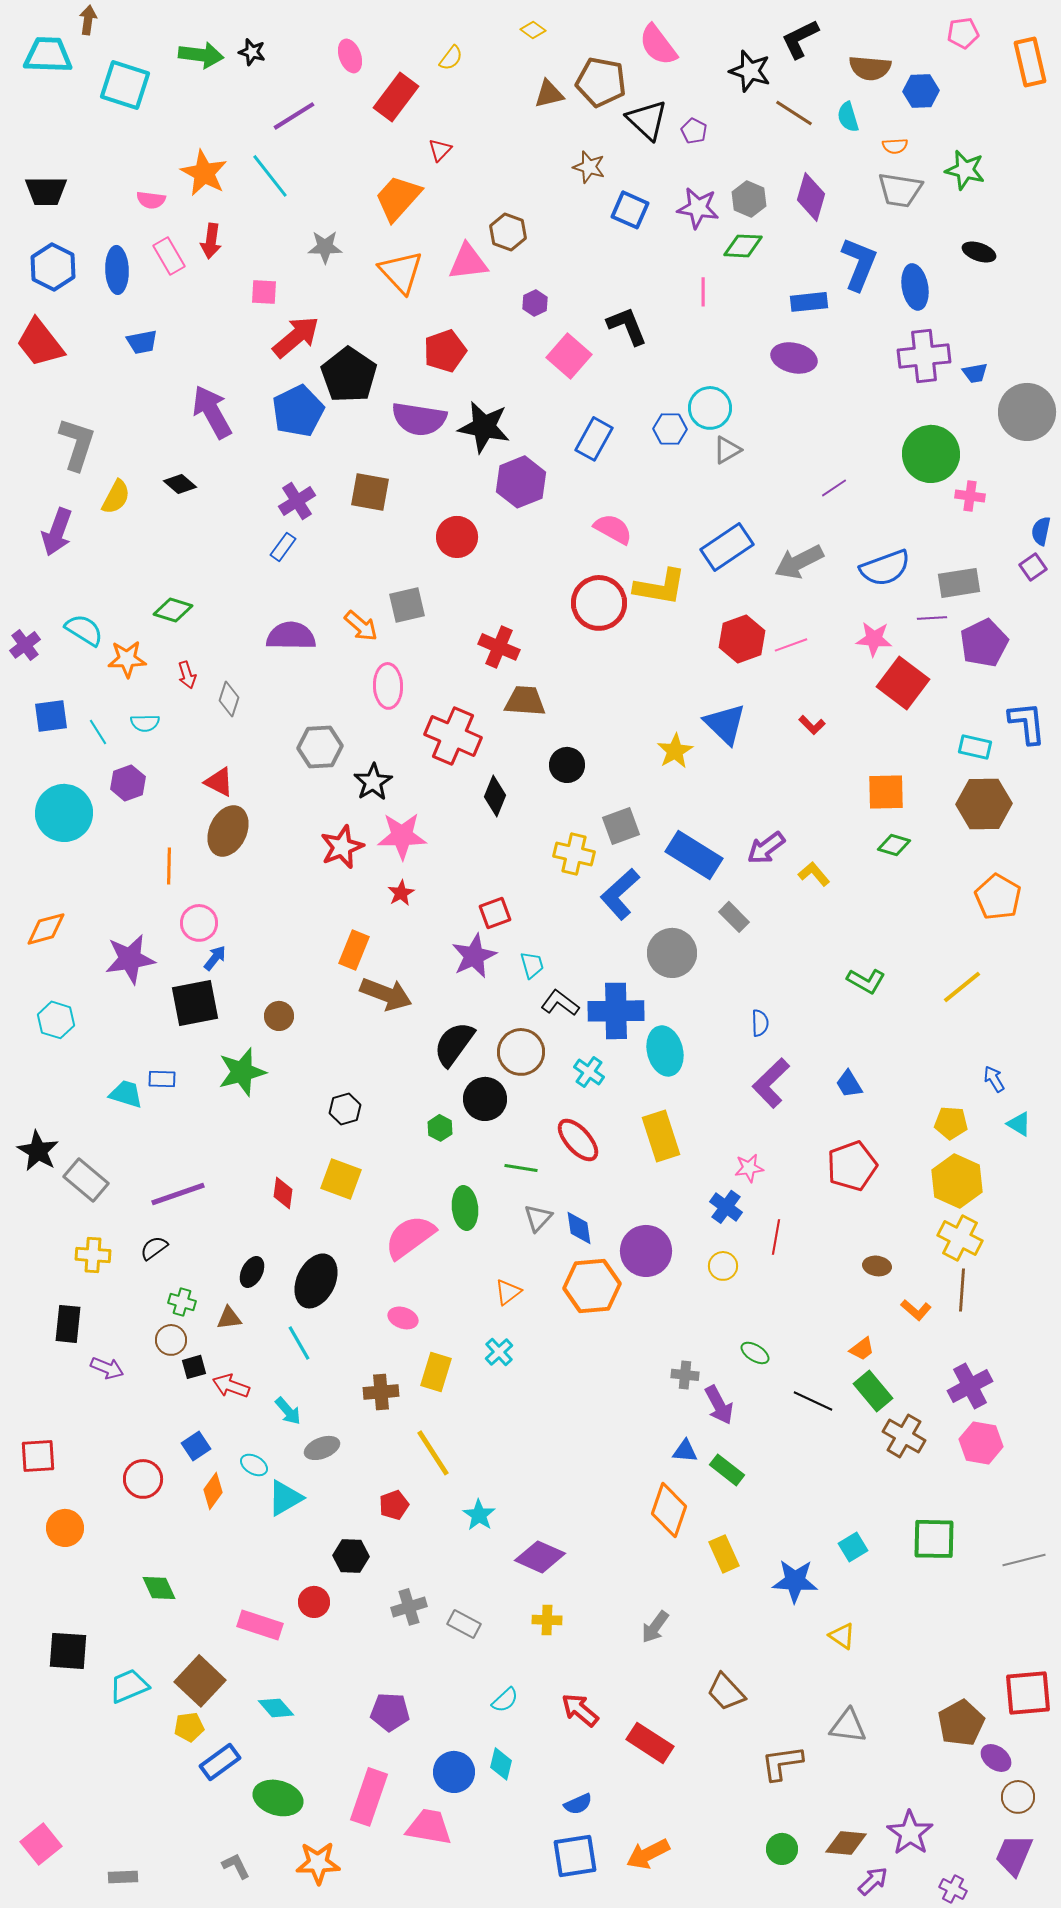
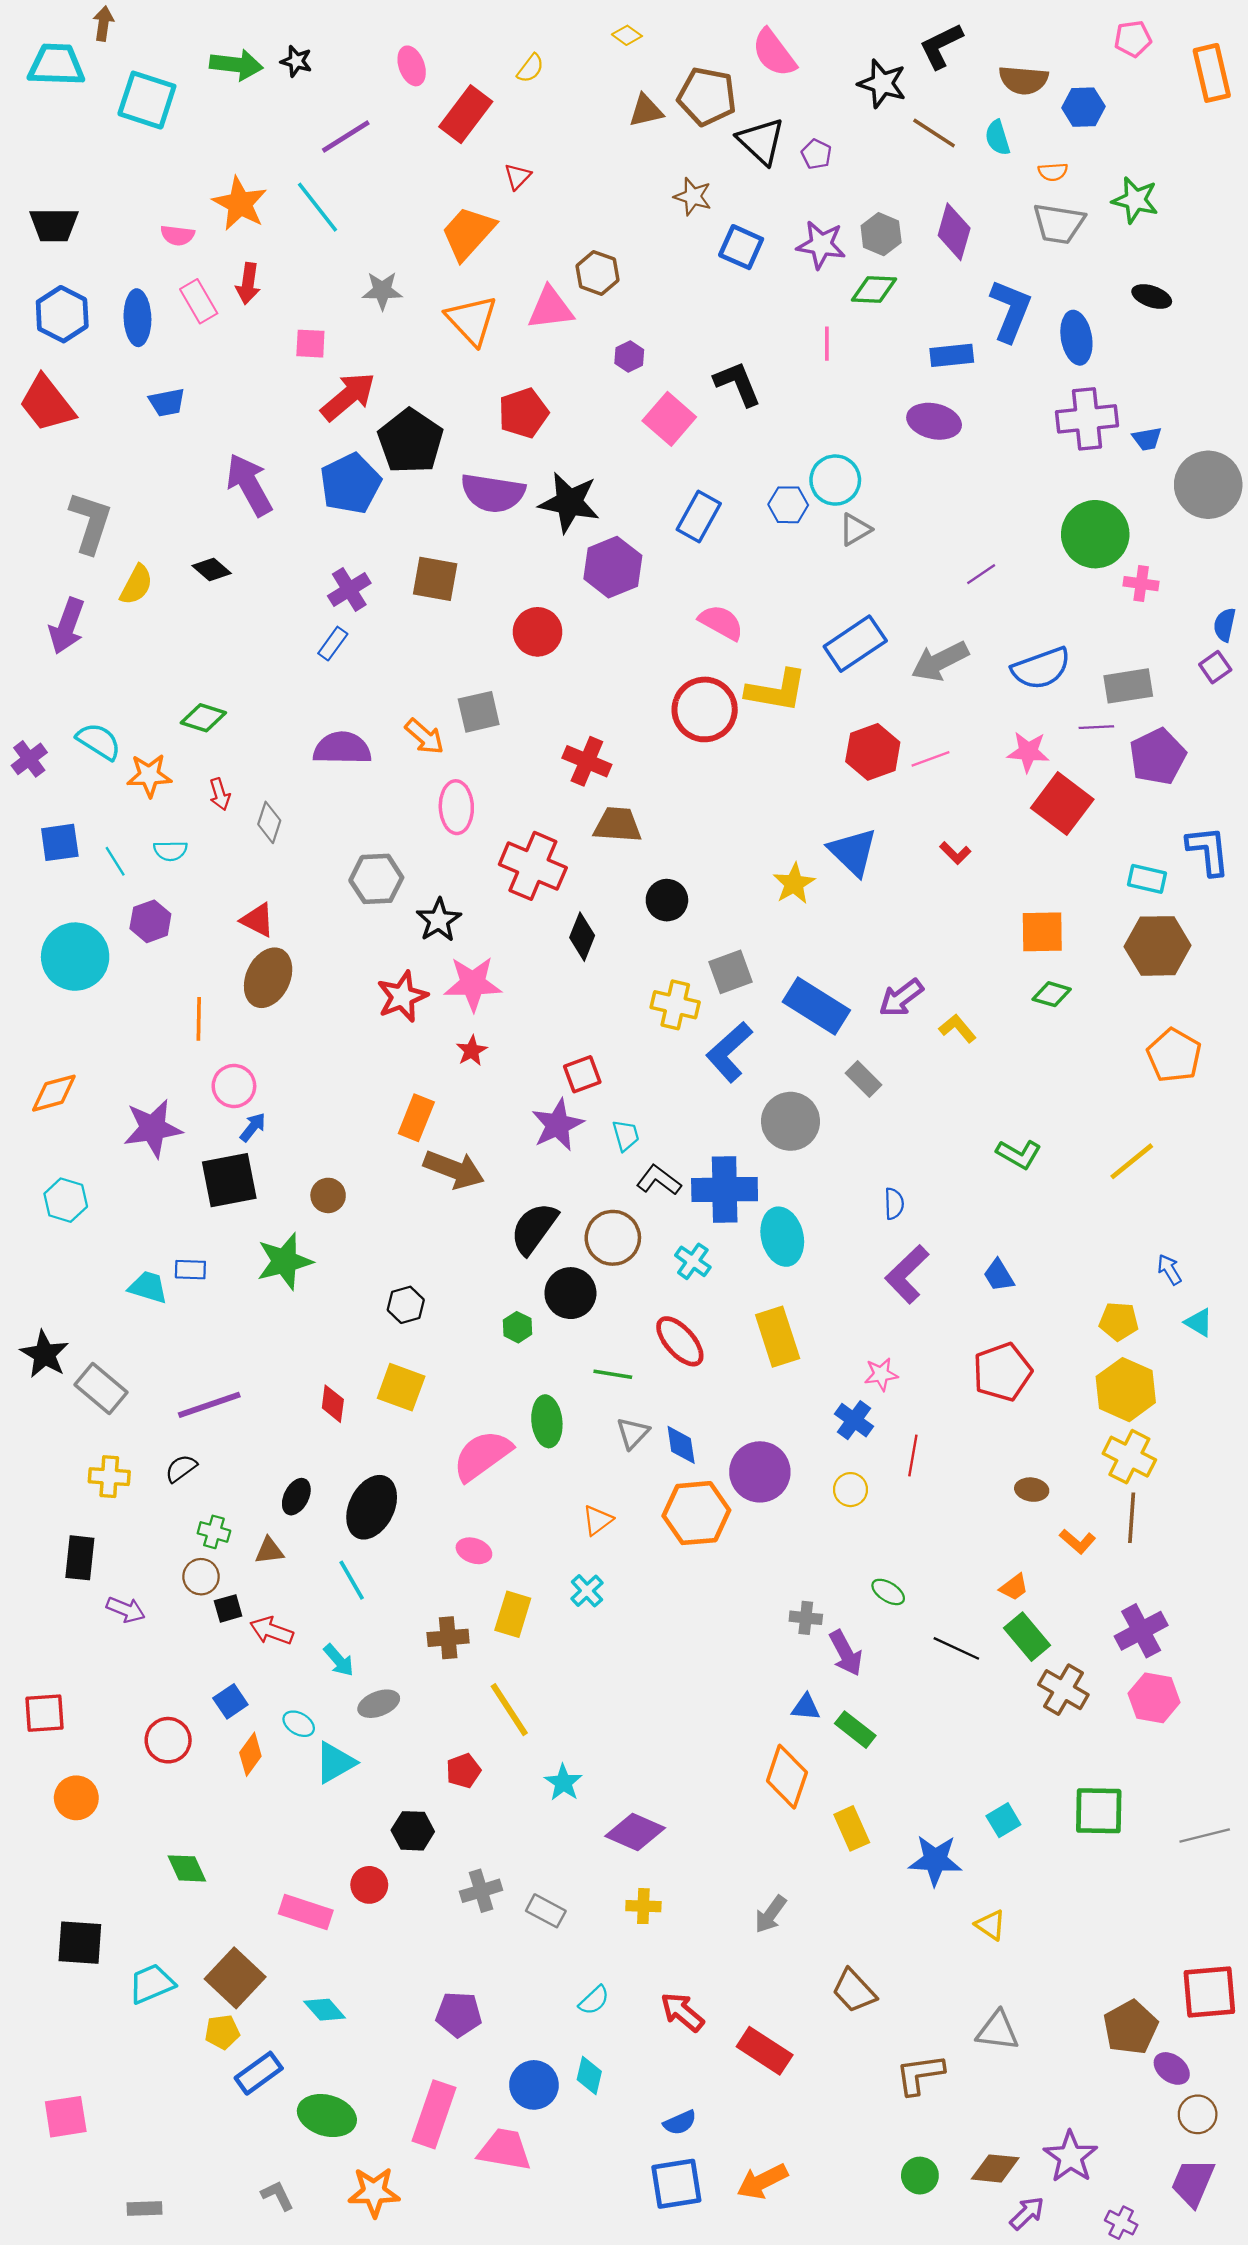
pink square: (41, 1844) -> (66, 2117), moved, turned 30

